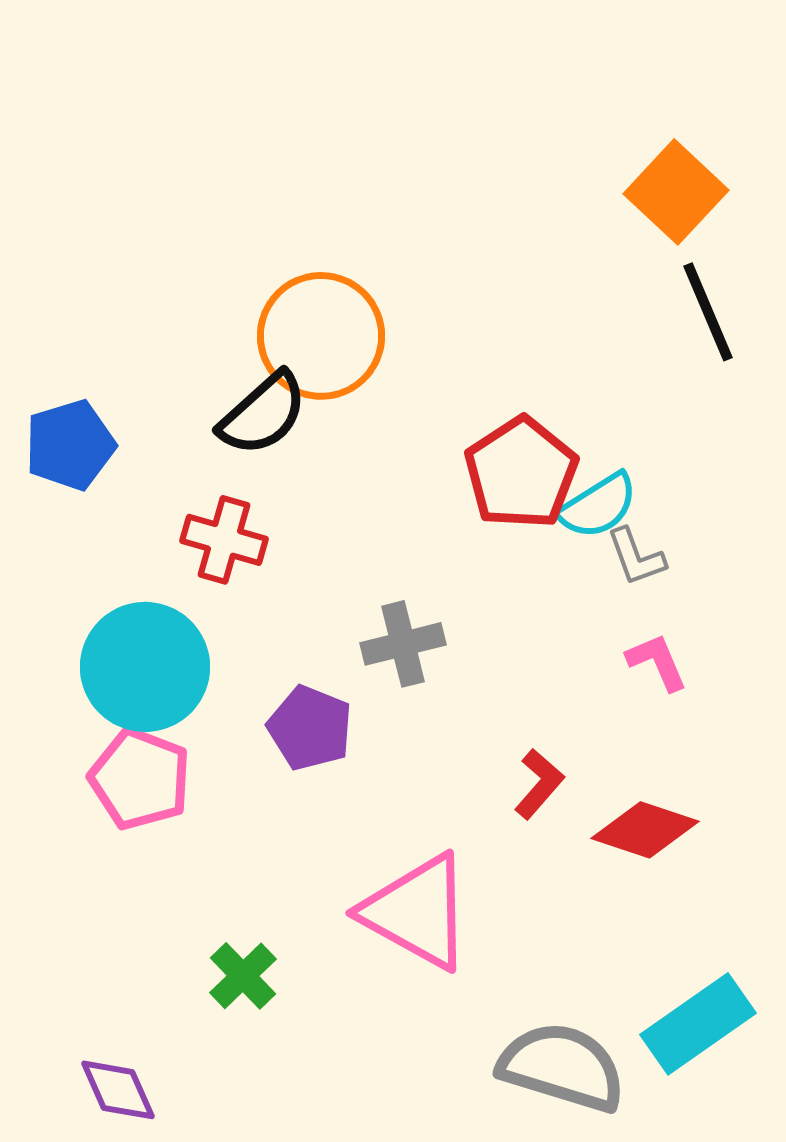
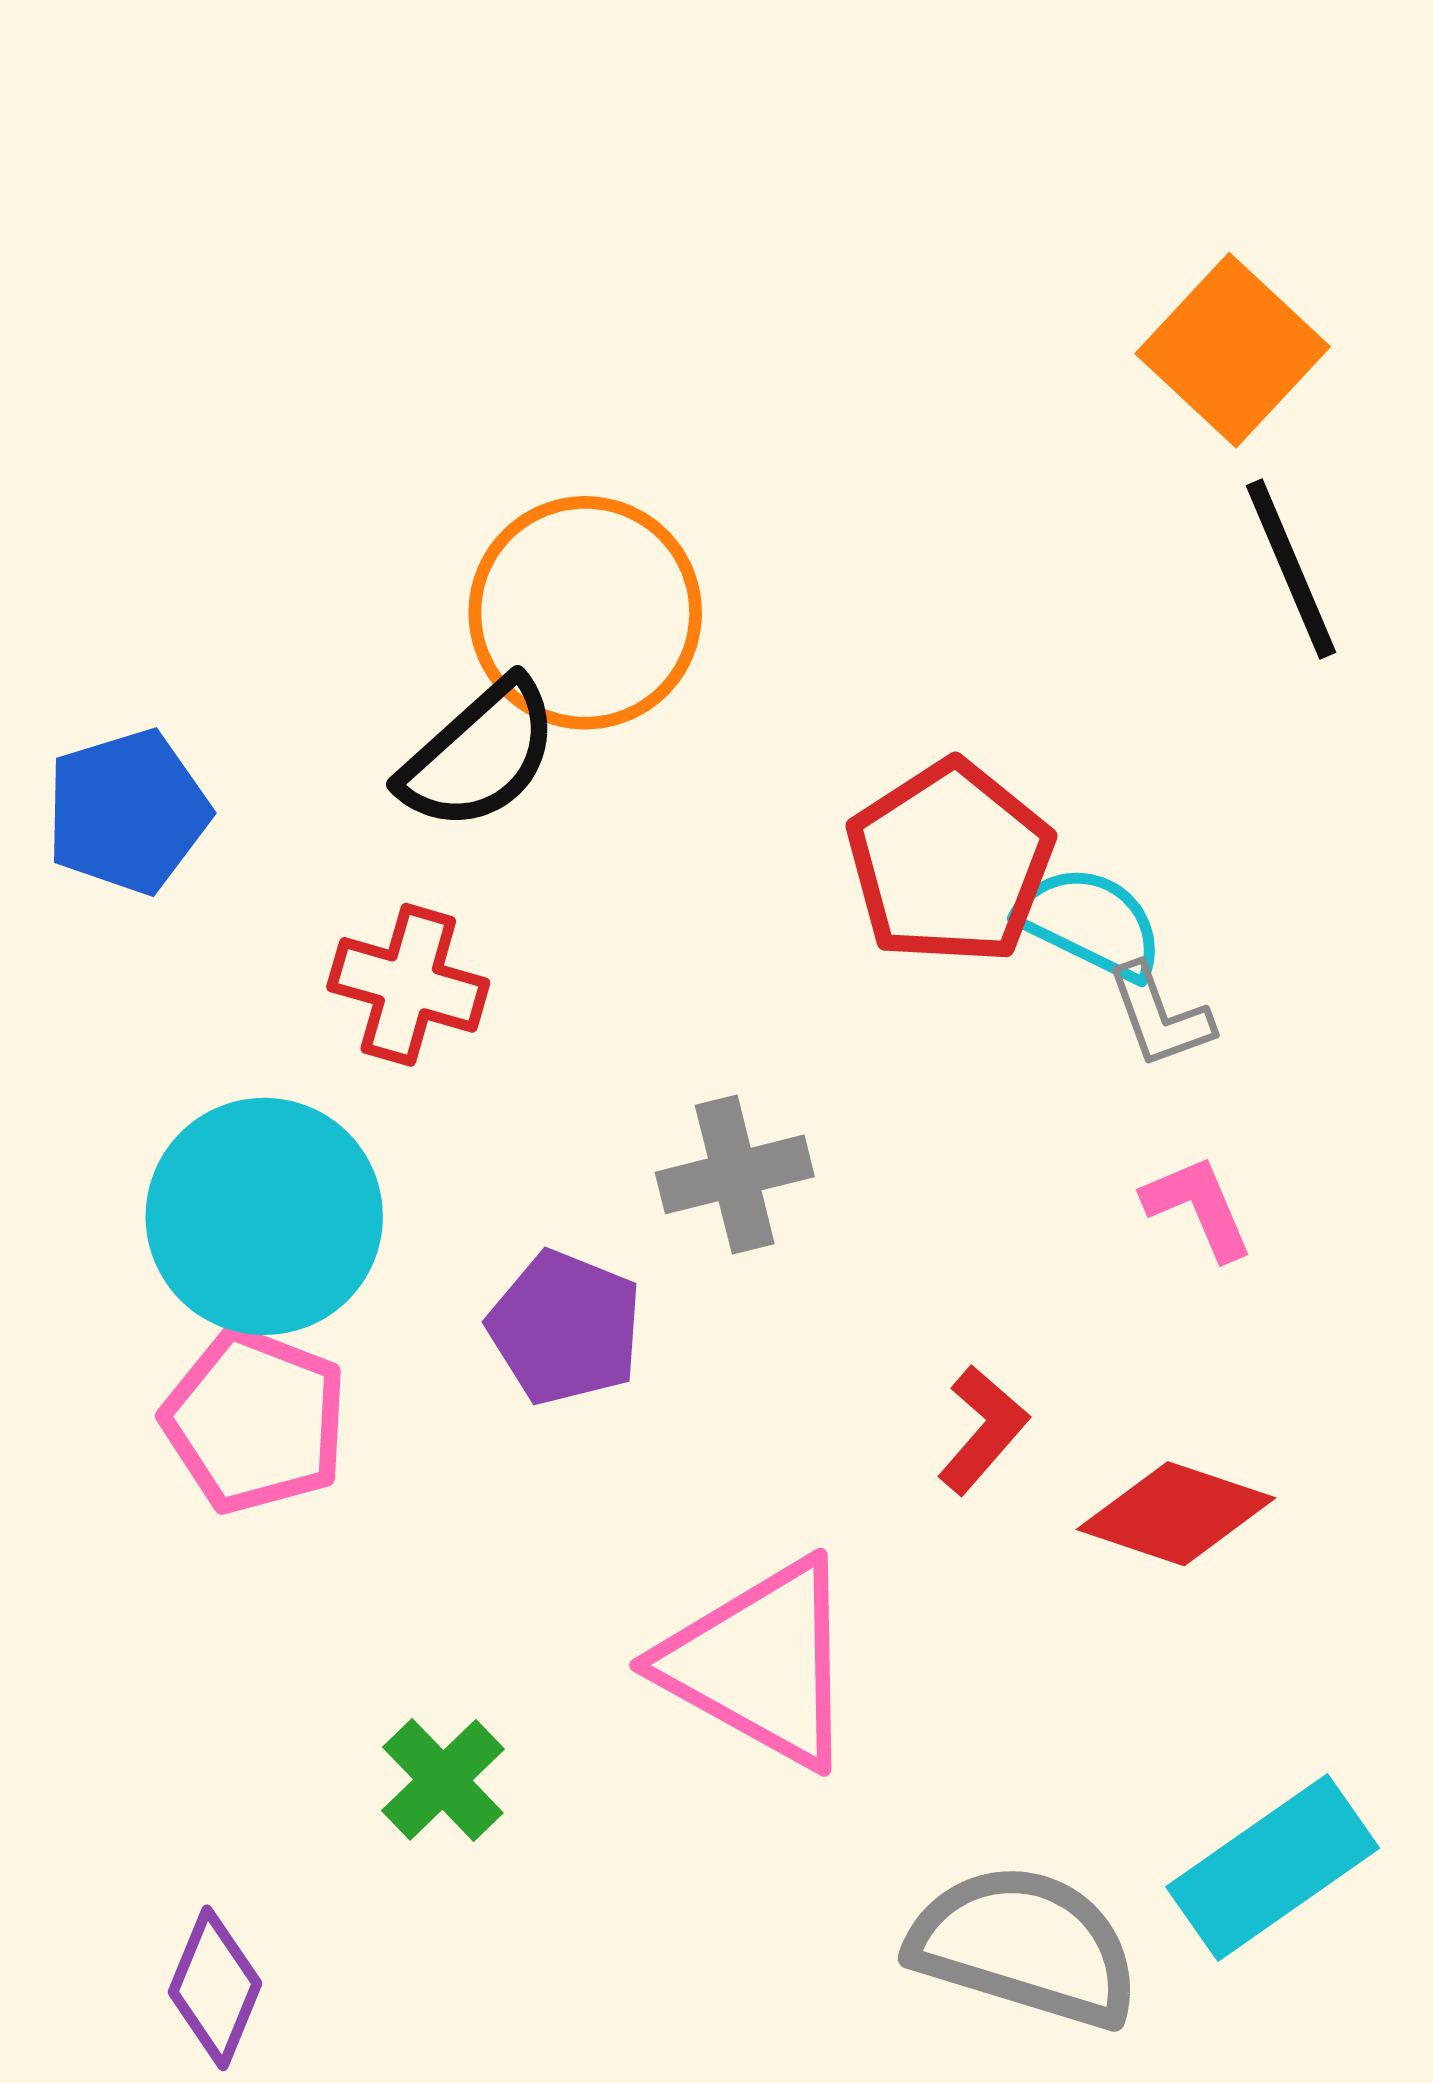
cyan semicircle: (598, 506) -> (1090, 923), turned -122
purple diamond: (118, 1090) -> (215, 1988), turned 46

